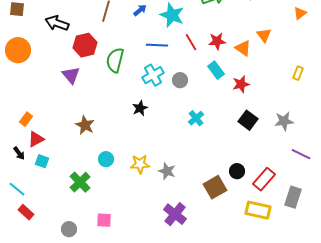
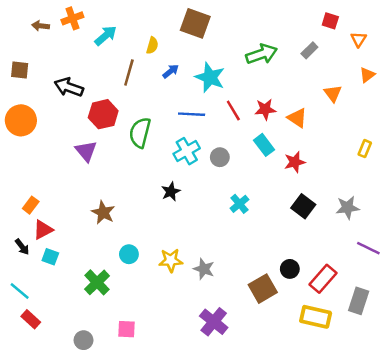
orange triangle: (264, 35) -> (333, 93), moved

